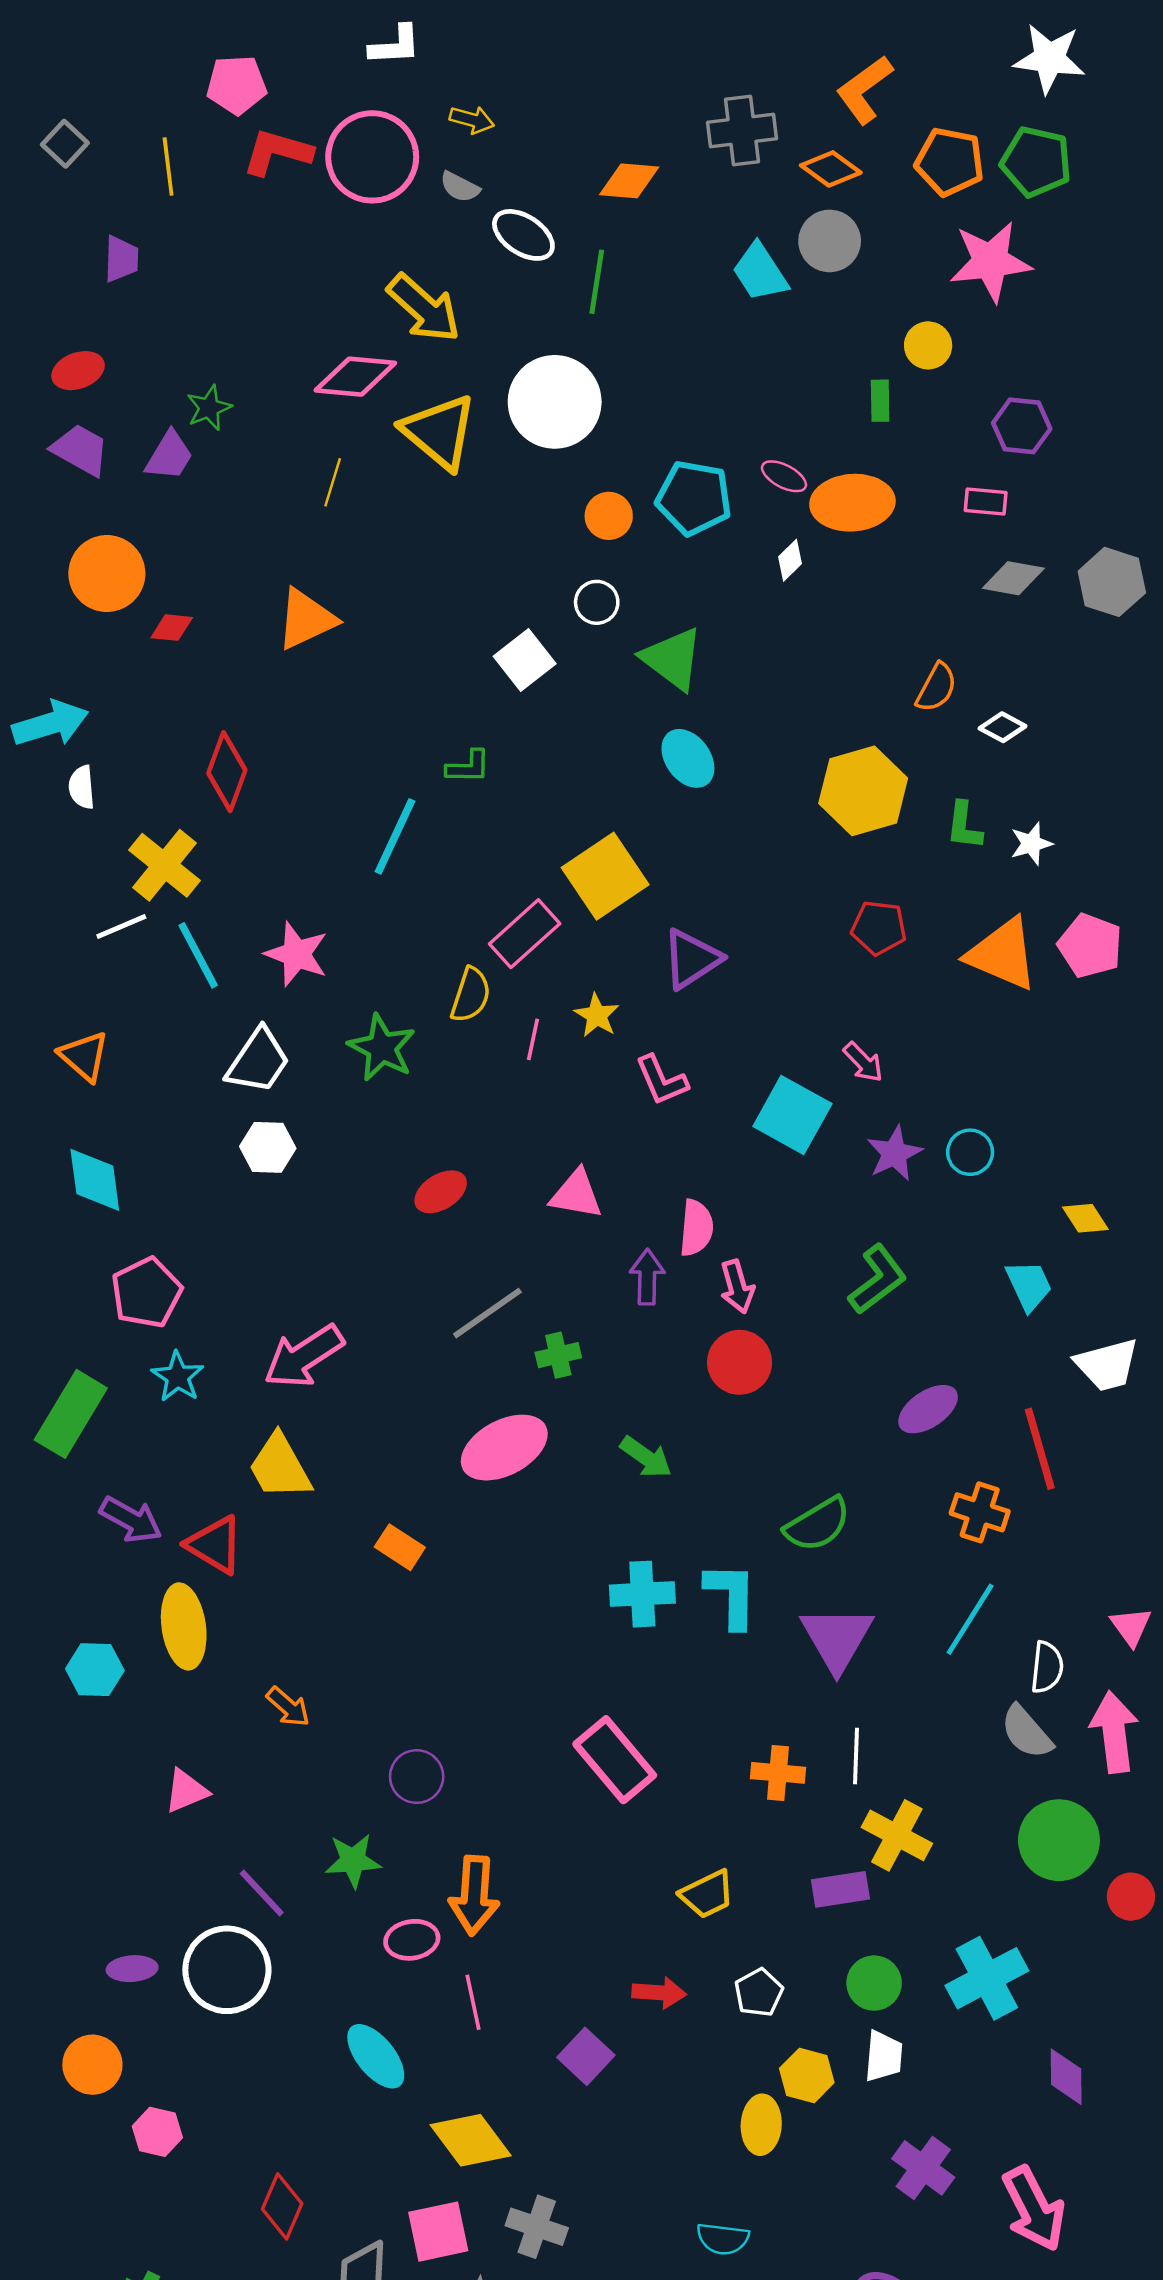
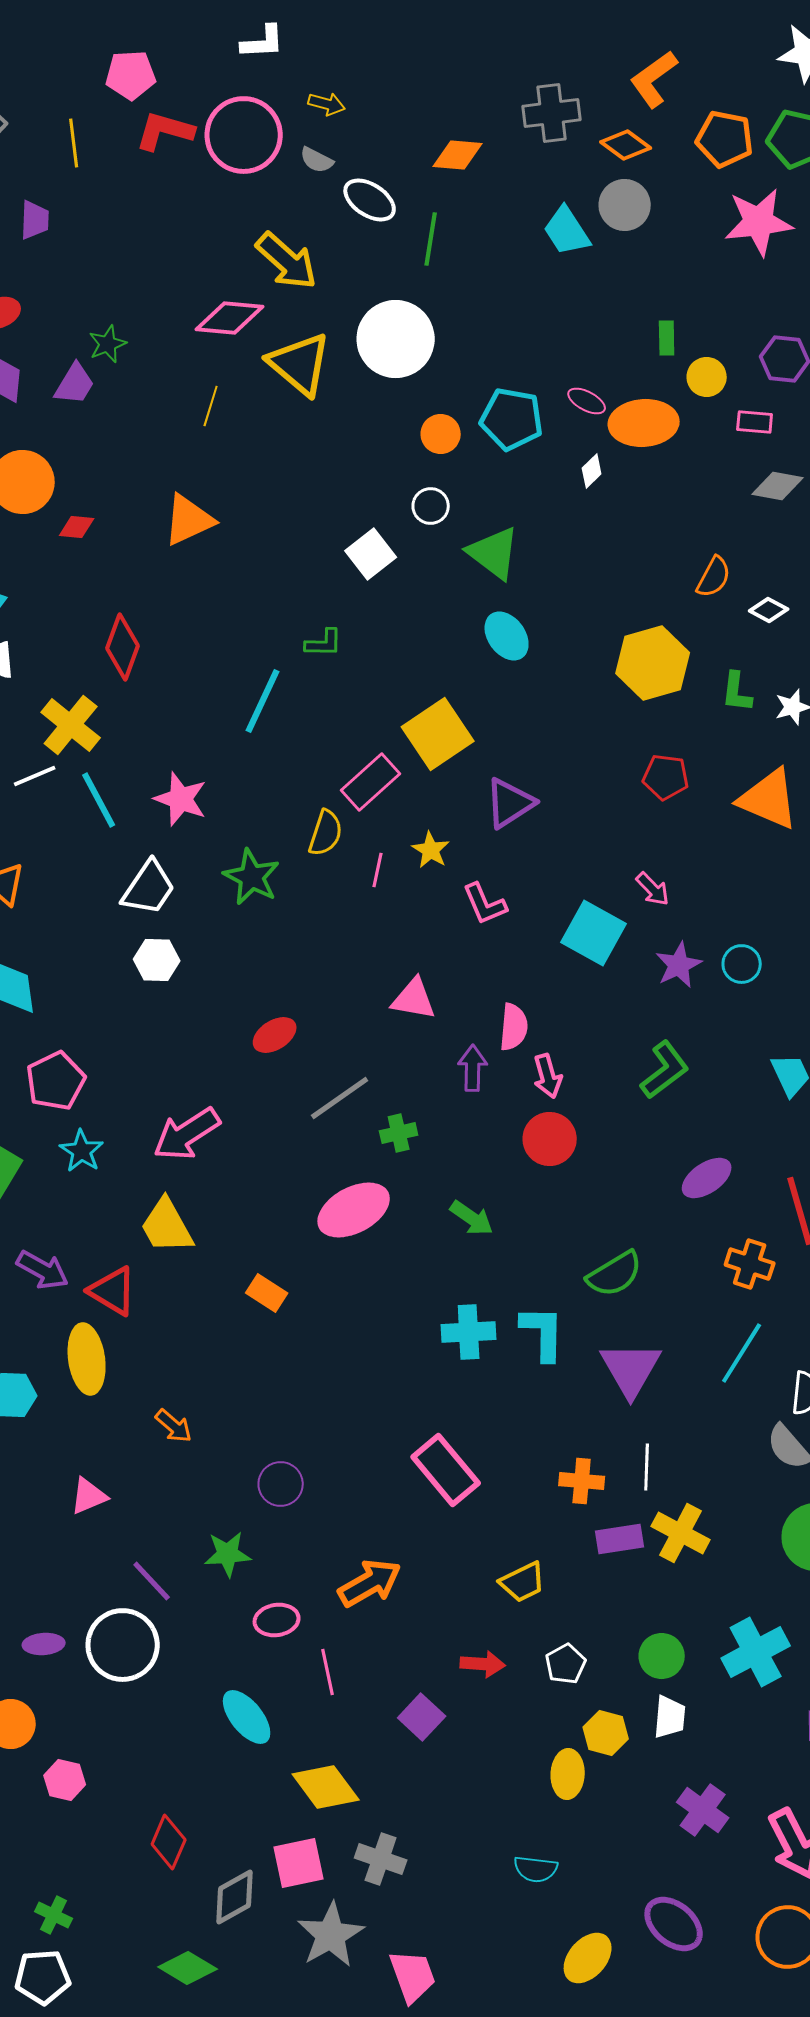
yellow circle: (928, 345) -> (707, 377), moved
red ellipse: (441, 1192) -> (275, 1035), moved
purple rectangle: (840, 1889) -> (620, 1539), moved
orange arrow: (474, 1895) -> (370, 1583), moved, turned -124

